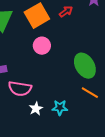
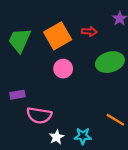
red arrow: (66, 12) -> (89, 32), turned 40
green ellipse: (85, 66) -> (110, 62), moved, turned -75

